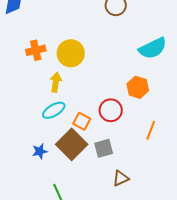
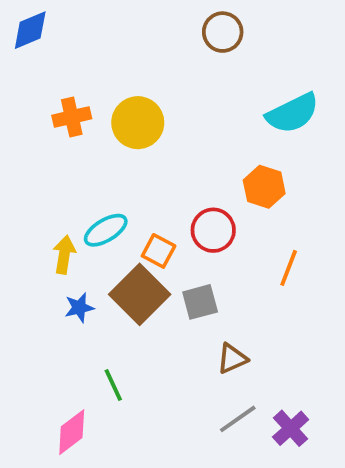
yellow arrow: (56, 82) -> (64, 255), moved

